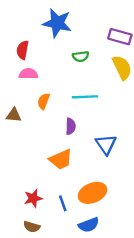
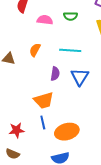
pink semicircle: (28, 74) -> (45, 20), moved
blue triangle: (106, 144) -> (80, 77), moved
blue line: (63, 203) -> (43, 122), moved

